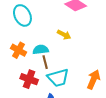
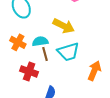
yellow arrow: (64, 35) -> (64, 26), size x1.5
cyan trapezoid: (58, 78) -> (68, 52), moved

